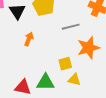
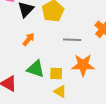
green triangle: (45, 82) -> (36, 69), moved

